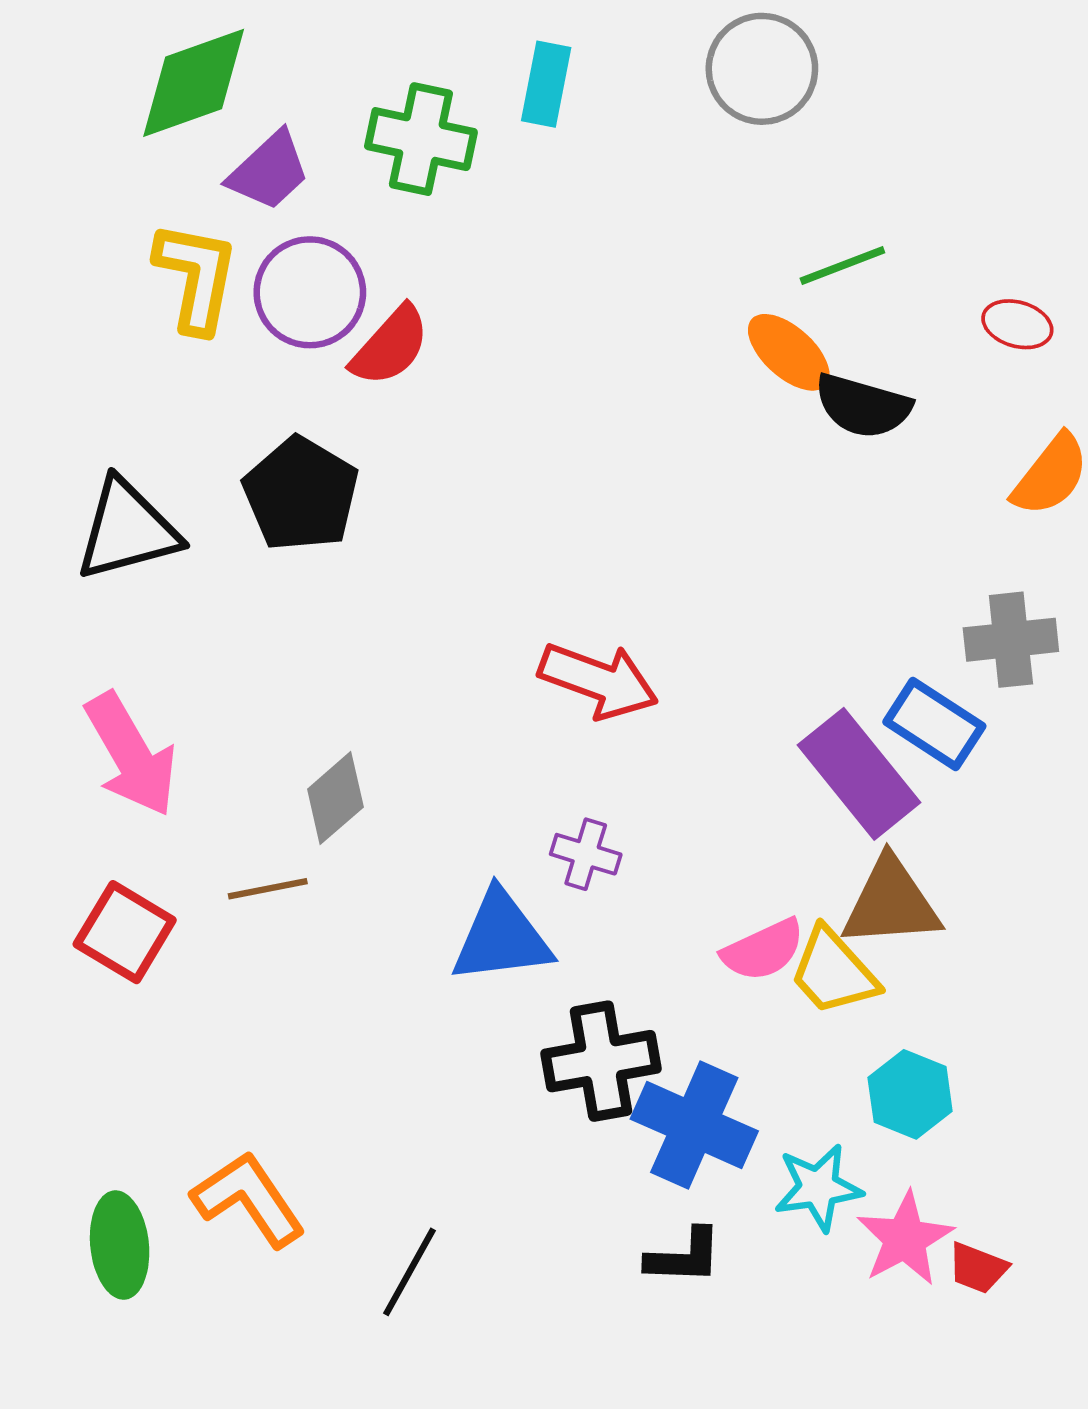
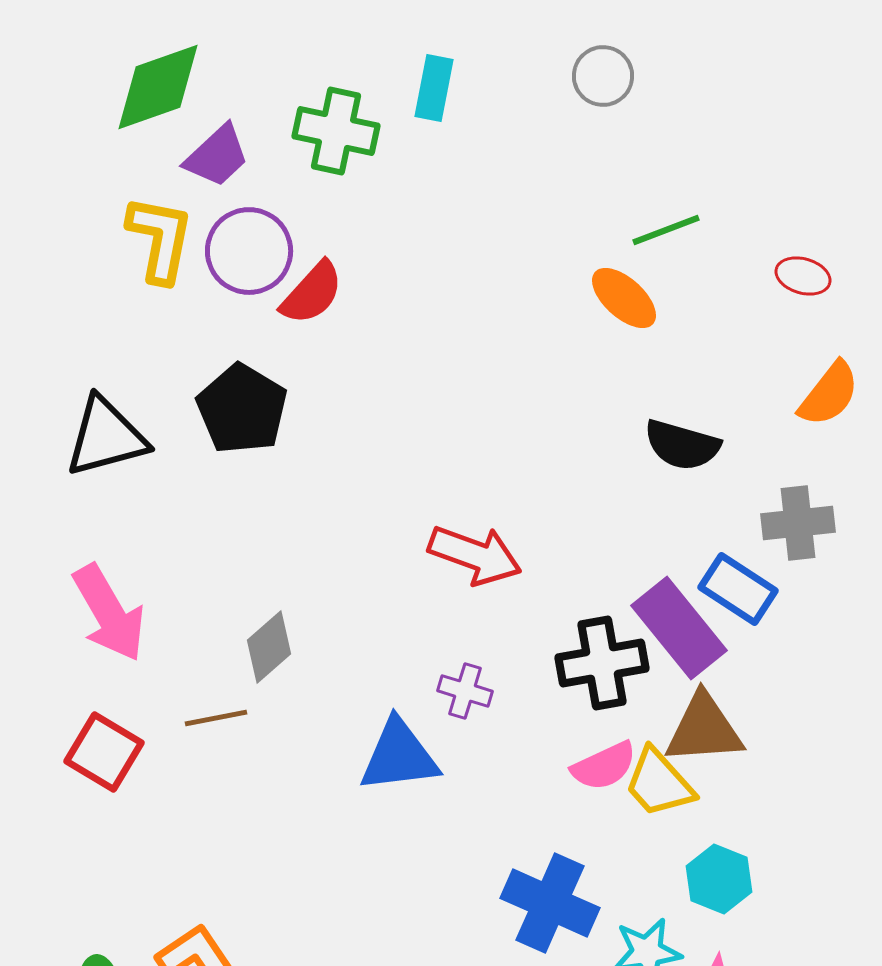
gray circle: (762, 69) -> (603, 76), size x0.7
black semicircle: (863, 406) -> (682, 445), moved
black cross: (601, 1061) -> (602, 663), moved

